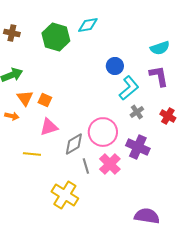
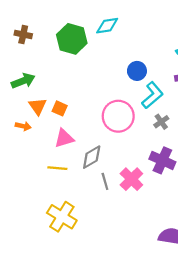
pink circle: (103, 132) -> (118, 116), moved
yellow line: (32, 154) -> (57, 168), moved
yellow cross: (65, 195) -> (62, 217), moved

